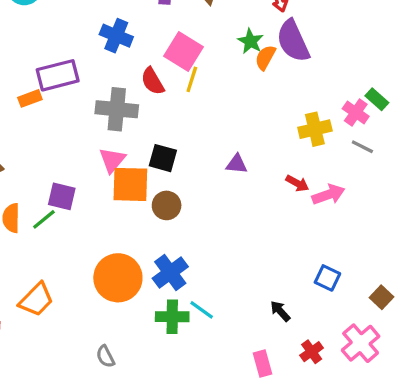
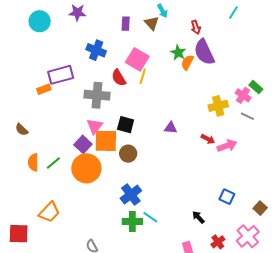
purple square: (62, 196) -> (83, 144), moved, turned 30
orange circle: (118, 278) -> (86, 168), moved

